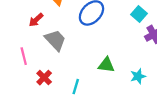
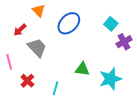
cyan star: (138, 76) -> (110, 79), size x1.6

